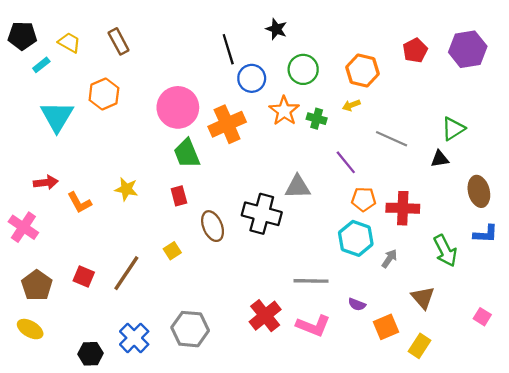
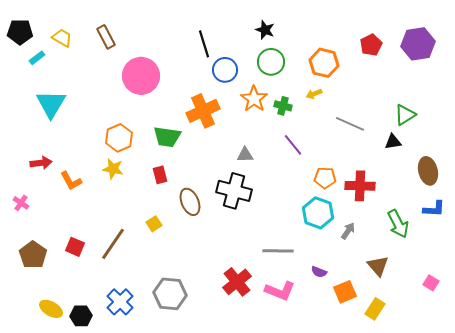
black star: (276, 29) -> (265, 30), moved
orange hexagon: (104, 94) -> (119, 138), moved
pink circle: (178, 107) -> (141, 76), moved
green trapezoid: (187, 153) -> (167, 137), turned -60
purple line: (346, 162) -> (293, 145), moved
gray triangle: (298, 187) -> (245, 155), moved, size x0.7
pink cross: (23, 227) -> (21, 203), size x0.6
yellow ellipse: (30, 329) -> (51, 309), moved

